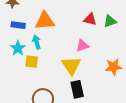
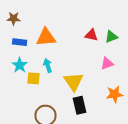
cyan arrow: (37, 42) -> (48, 66), moved
pink triangle: (82, 46) -> (107, 63), moved
orange star: (113, 67) -> (115, 94), moved

